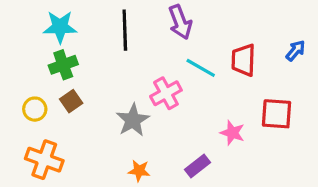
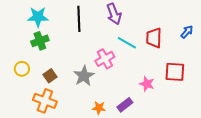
brown square: (71, 101) -> (50, 76), moved
orange cross: (44, 160) -> (45, 101), moved
orange star: (139, 171) -> (99, 108), moved

